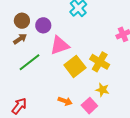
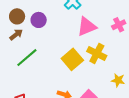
pink triangle: (60, 45) -> (87, 26), moved
yellow star: (102, 90) -> (118, 80), moved

